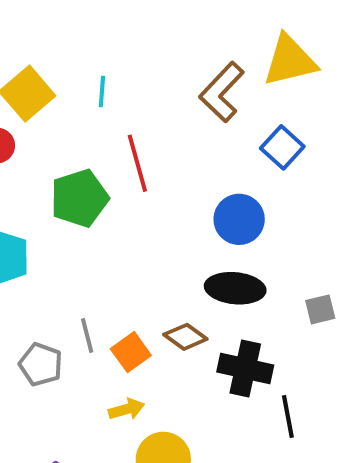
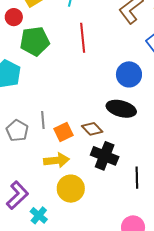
green pentagon: (79, 198) -> (35, 41), moved
black cross: (245, 369) -> (105, 156), moved
yellow arrow: (127, 409) -> (57, 160), size x1.4

